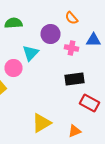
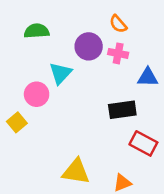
blue triangle: (94, 40) -> (148, 77), moved
pink cross: (72, 48) -> (118, 53), moved
yellow triangle: (42, 123) -> (76, 172), turned 40

